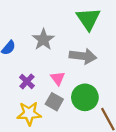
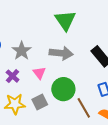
gray star: (43, 40) -> (22, 51), moved
gray square: (54, 102) -> (40, 102), moved, turned 35

